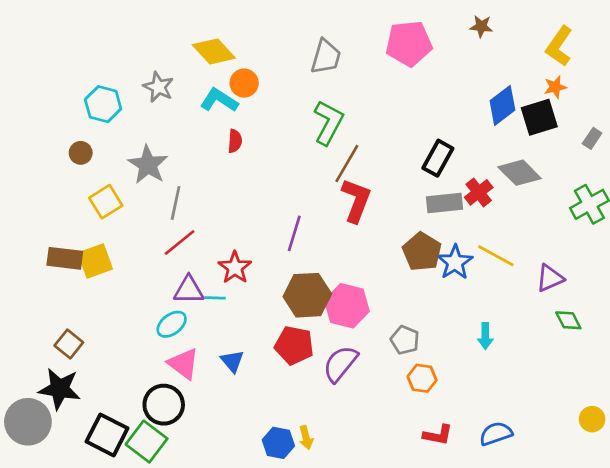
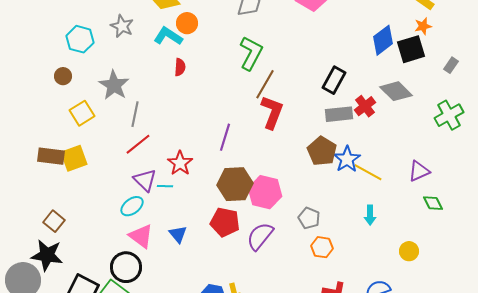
yellow line: (496, 256) -> (368, 172), moved
purple triangle: (189, 290) -> (145, 180), turned 45
yellow circle: (592, 419) -> (409, 251), moved

